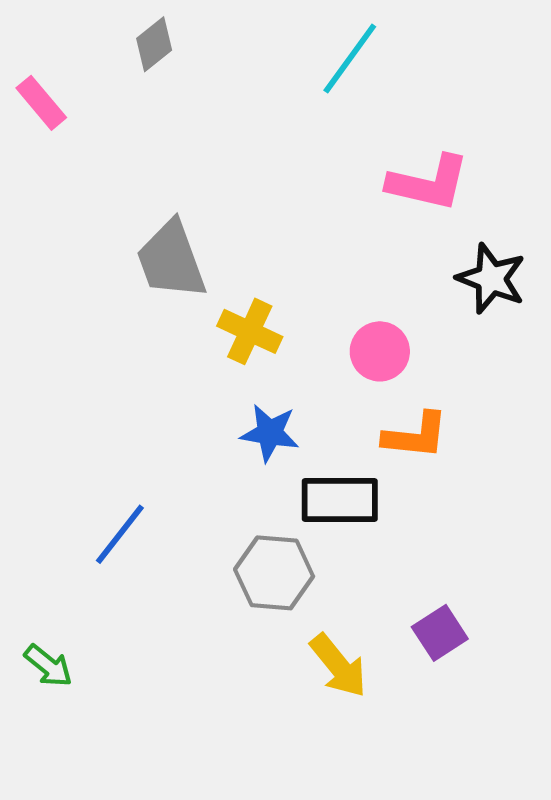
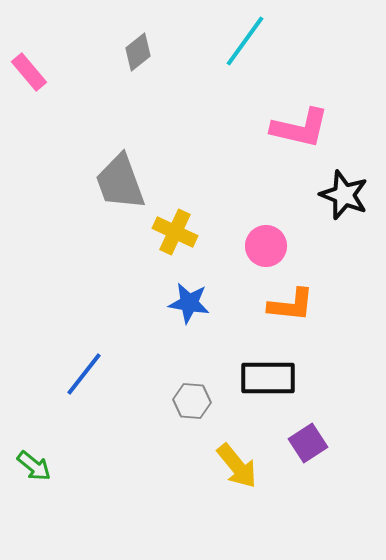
gray diamond: (154, 44) -> (138, 52), moved
black rectangle: (340, 500) -> (268, 378), moved
gray hexagon: (274, 573) -> (192, 401), size x0.7

